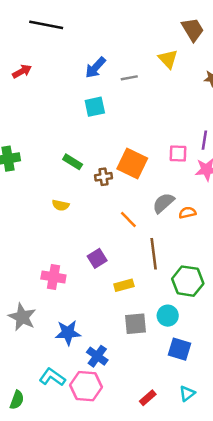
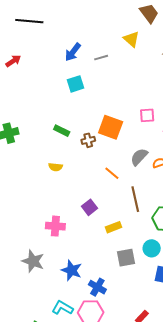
blue star: (68, 333) -> (72, 270), turned 30

